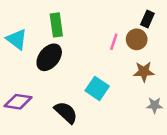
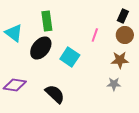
brown circle: (137, 39) -> (125, 35), moved
cyan square: (97, 88) -> (70, 57), moved
gray star: (155, 105) -> (114, 84), moved

